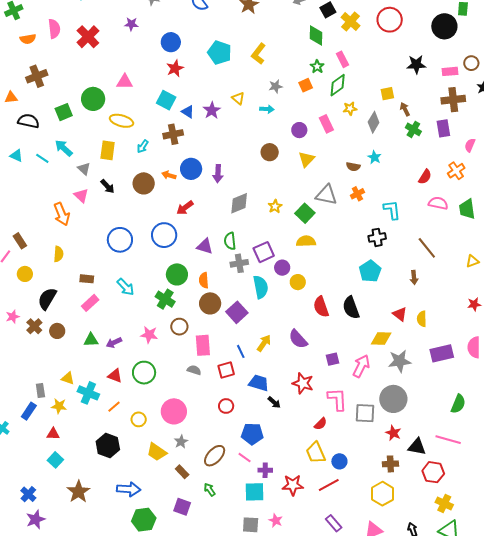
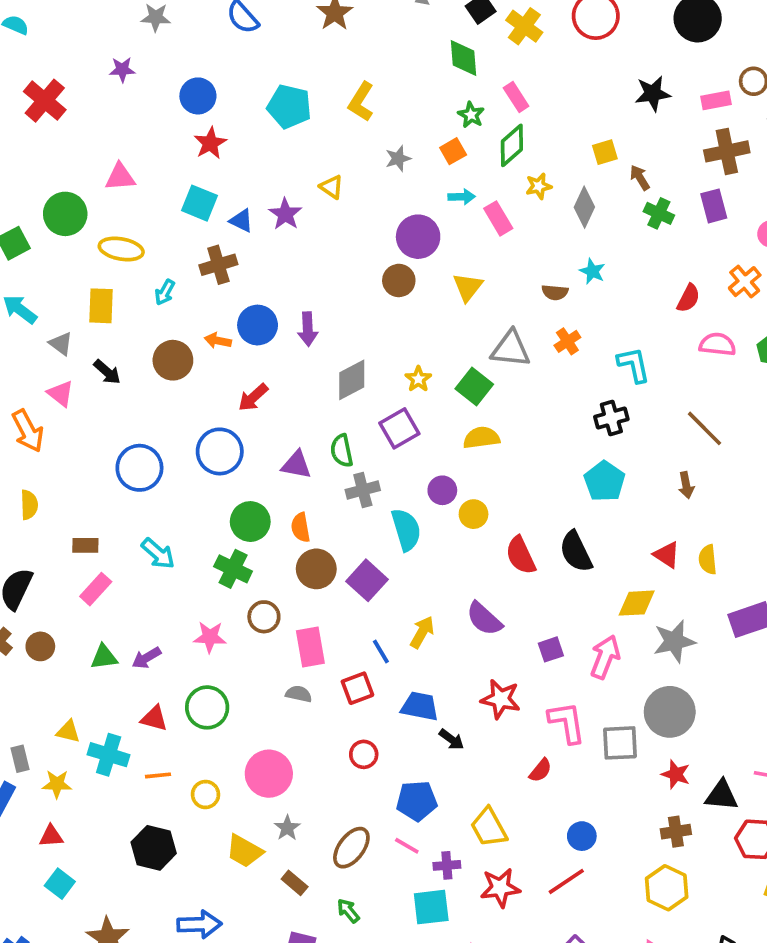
cyan arrow: (267, 109) -> (462, 197), moved
purple circle: (299, 130) -> (418, 237), moved, size x1.5
purple square: (264, 252) -> (399, 428), moved
orange line: (114, 407) -> (158, 775), turned 40
yellow trapezoid: (316, 453) -> (489, 827), moved

